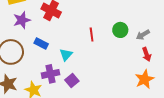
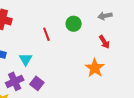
gray arrow: (143, 35) -> (105, 16), moved, turned 32
orange star: (145, 79) -> (95, 68), moved

